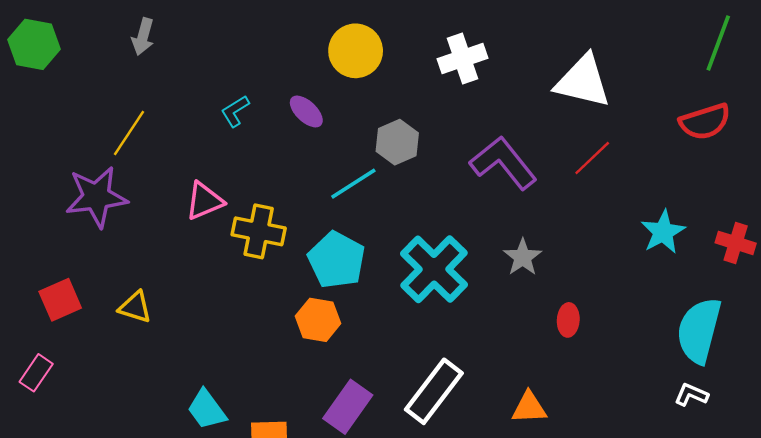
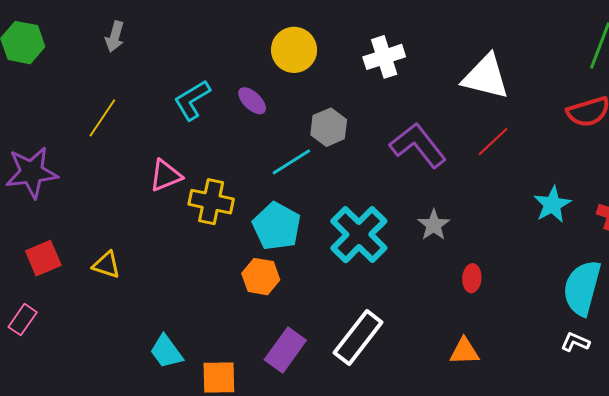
cyan L-shape: (235, 111) -> (192, 100), size x1.5
purple star: (96, 197) -> (32, 172), moved
orange triangle: (529, 408) -> (464, 351), moved

